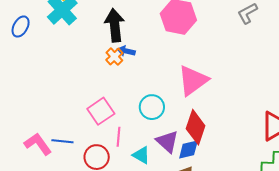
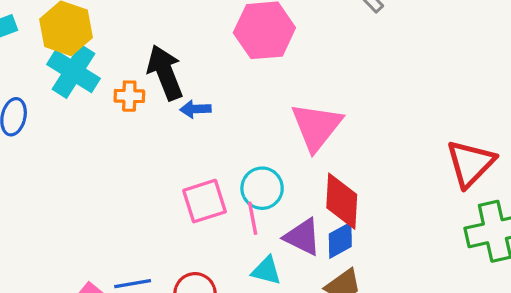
orange cross: (114, 57) -> (129, 96), moved, turned -30
pink square: (101, 111) -> (205, 201), moved, turned 32
pink line: (119, 137) -> (253, 218), moved

